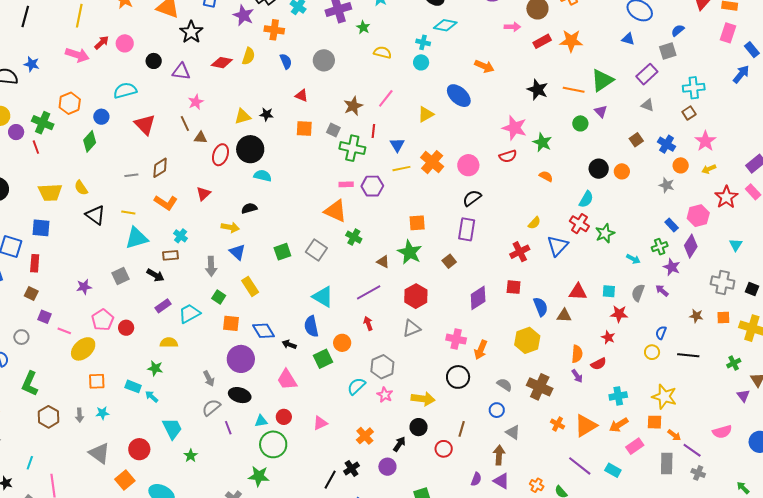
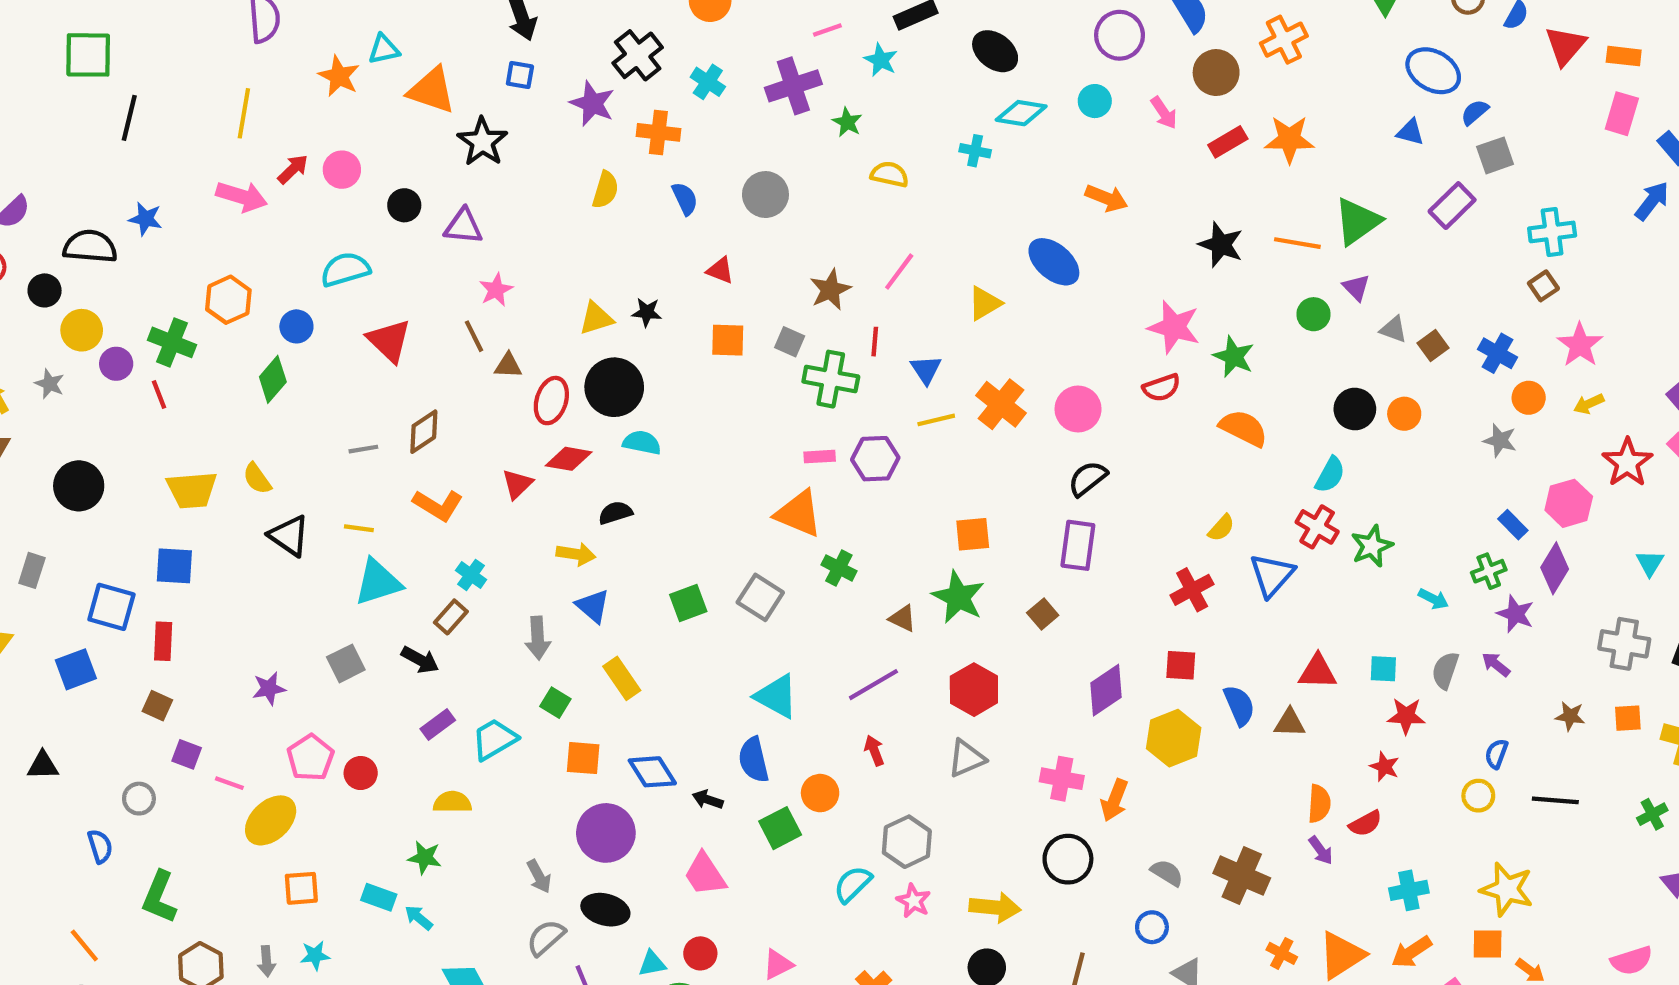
pink arrow: (512, 27) -> (1164, 113), turned 56
blue semicircle: (678, 30) -> (1475, 112), moved
cyan circle: (421, 62) -> (1095, 101), moved
red diamond: (222, 63) -> (569, 459), moved
gray triangle: (648, 105) -> (1393, 329), moved
orange semicircle: (546, 176) -> (1243, 428), size x1.6
brown rectangle: (171, 255) -> (451, 617), turned -42
yellow hexagon: (527, 340) -> (1174, 738), moved

